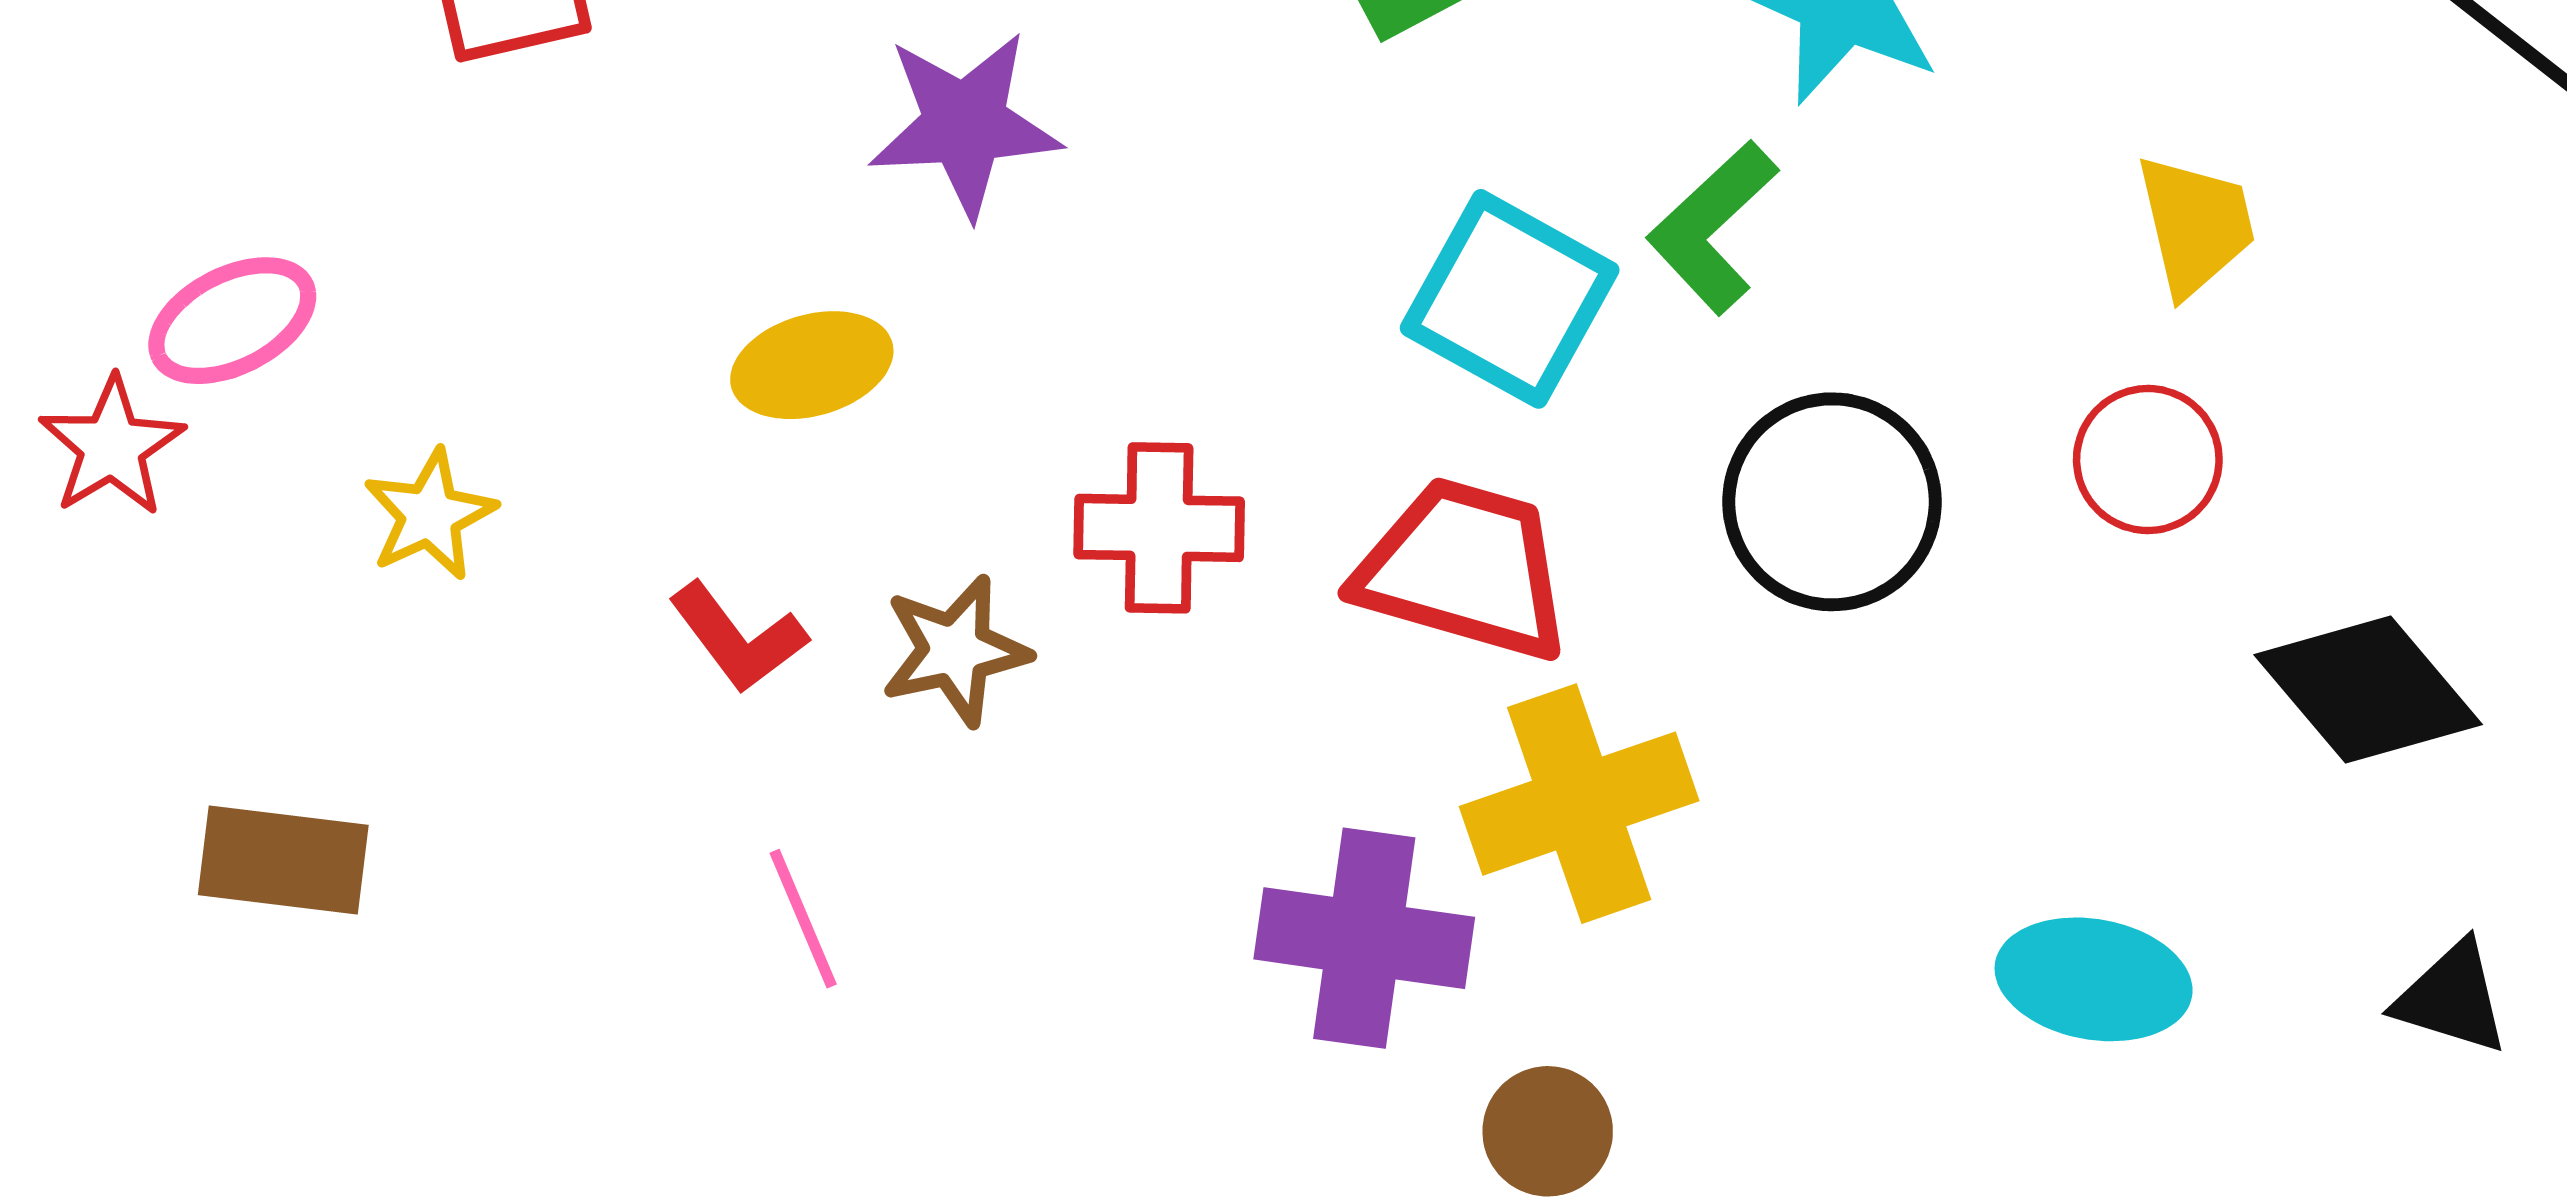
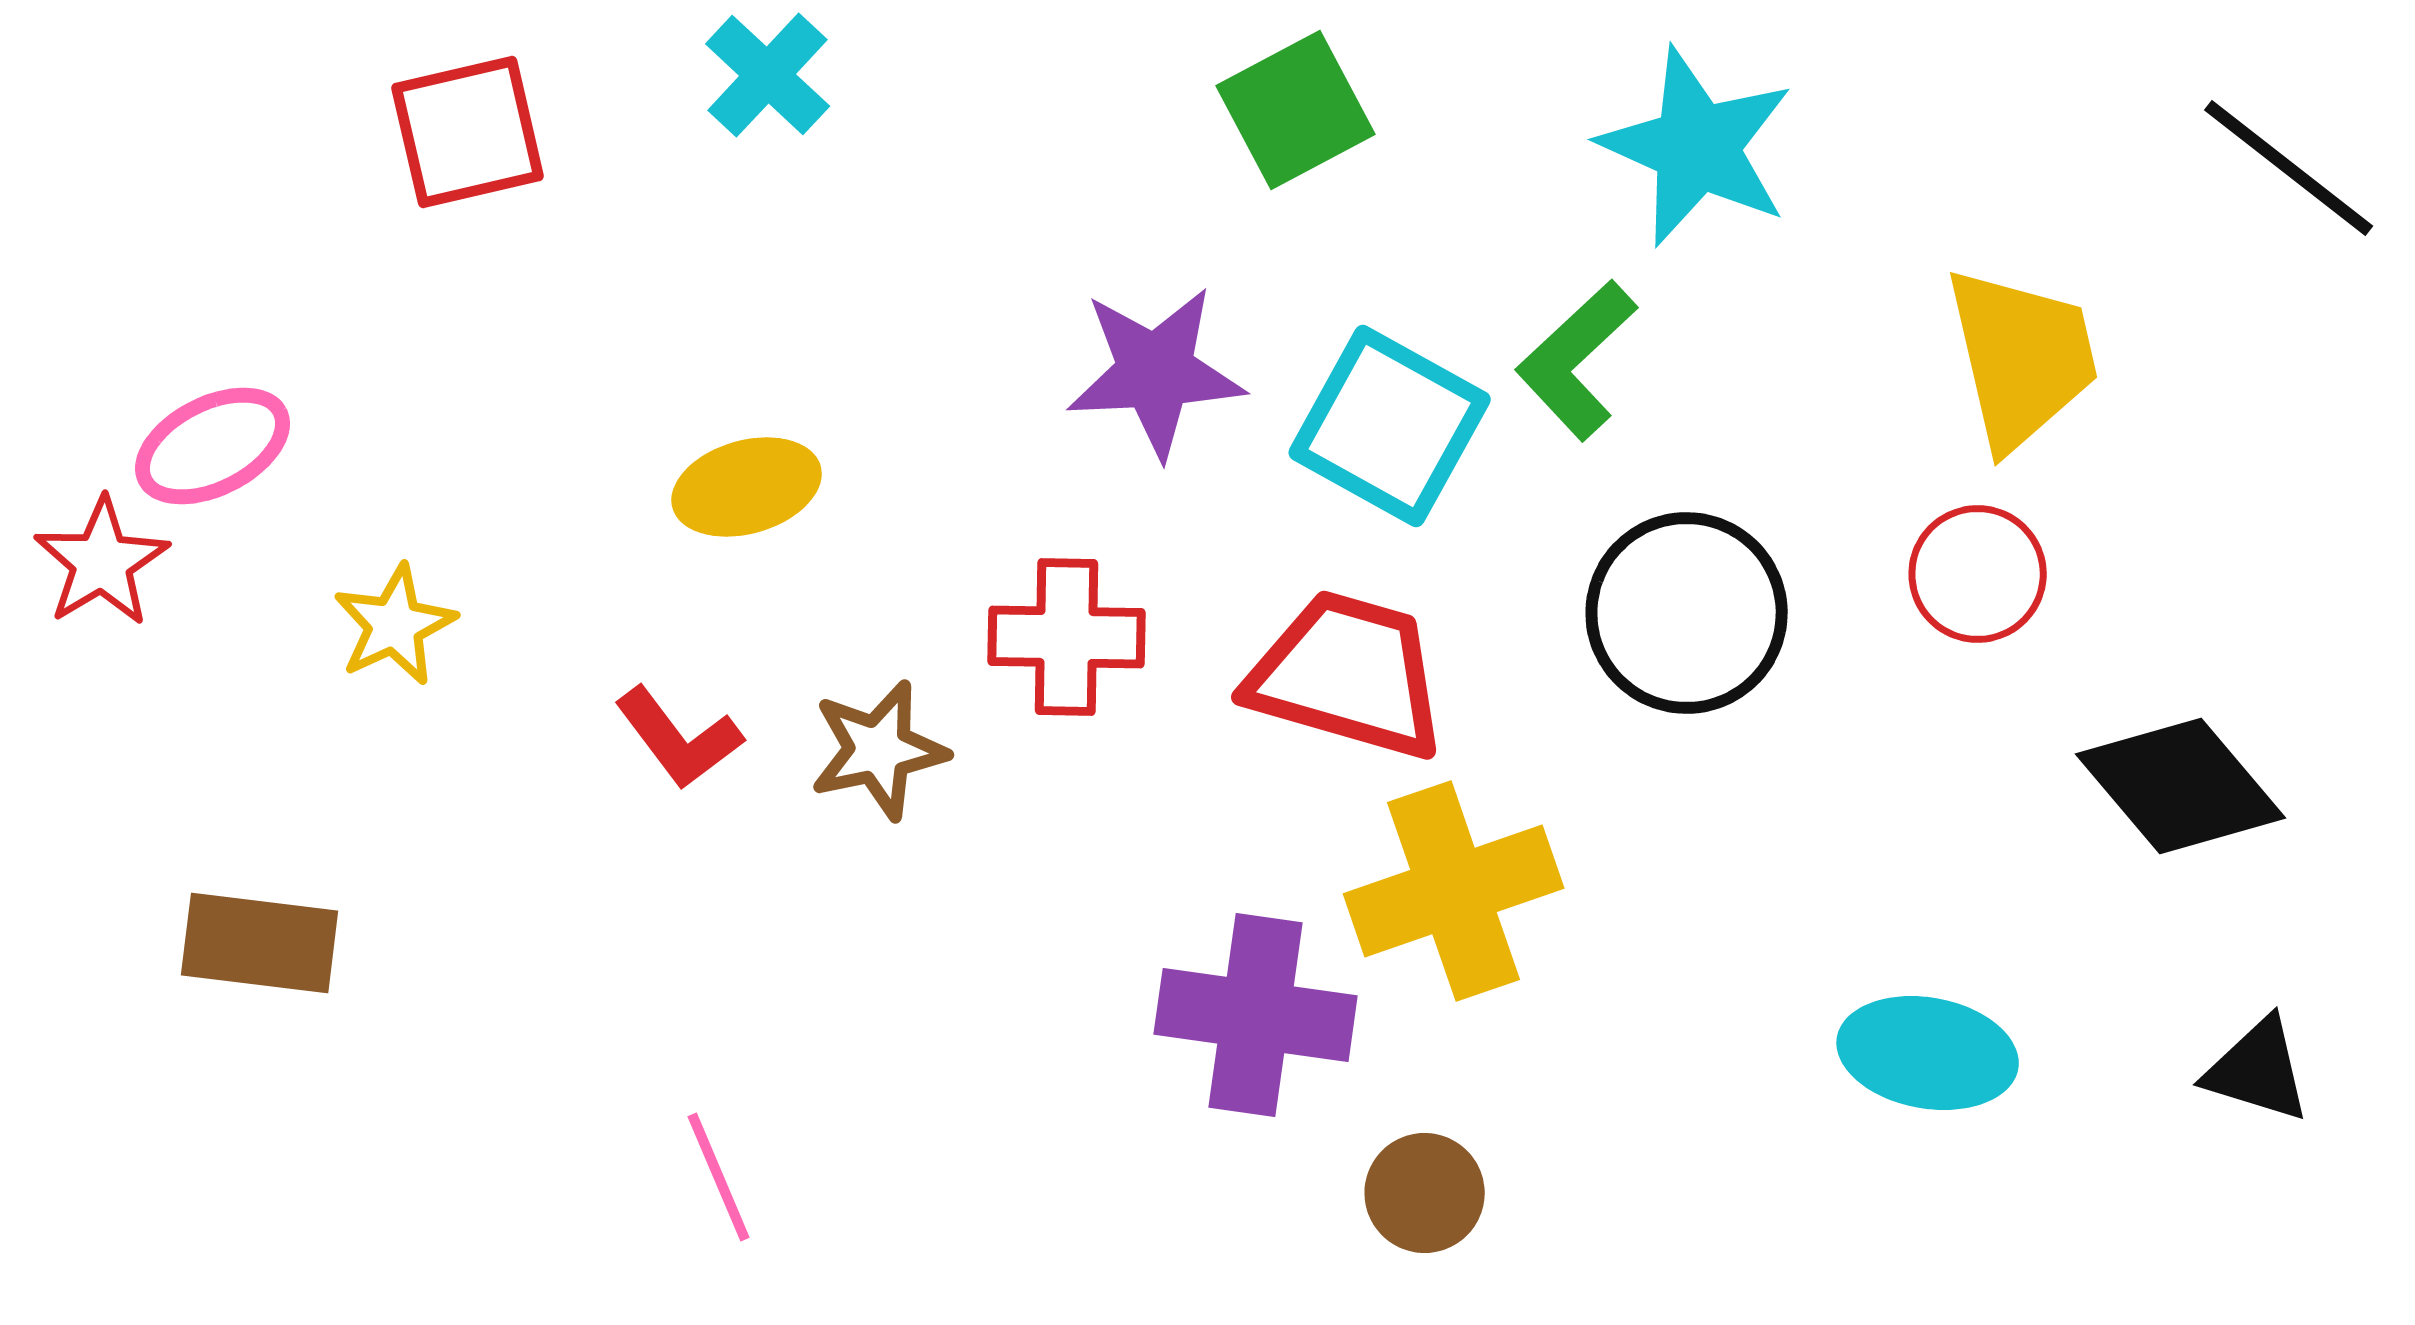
purple star: (965, 124) -> (1156, 372), moved
yellow trapezoid: (2196, 225) -> (2022, 358), size x1.4
pink line: (803, 919) -> (719, 1177), moved

